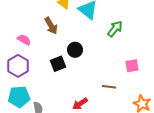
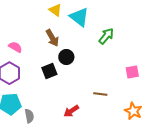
brown arrow: (51, 26) -> (52, 38), moved
pink square: (132, 66) -> (132, 72), moved

